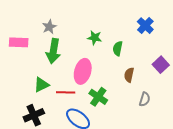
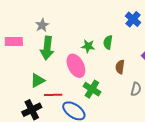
green star: (95, 38) -> (88, 46), moved
pink ellipse: (83, 71) -> (76, 66), turned -40
red line: (66, 92) -> (53, 95), moved

